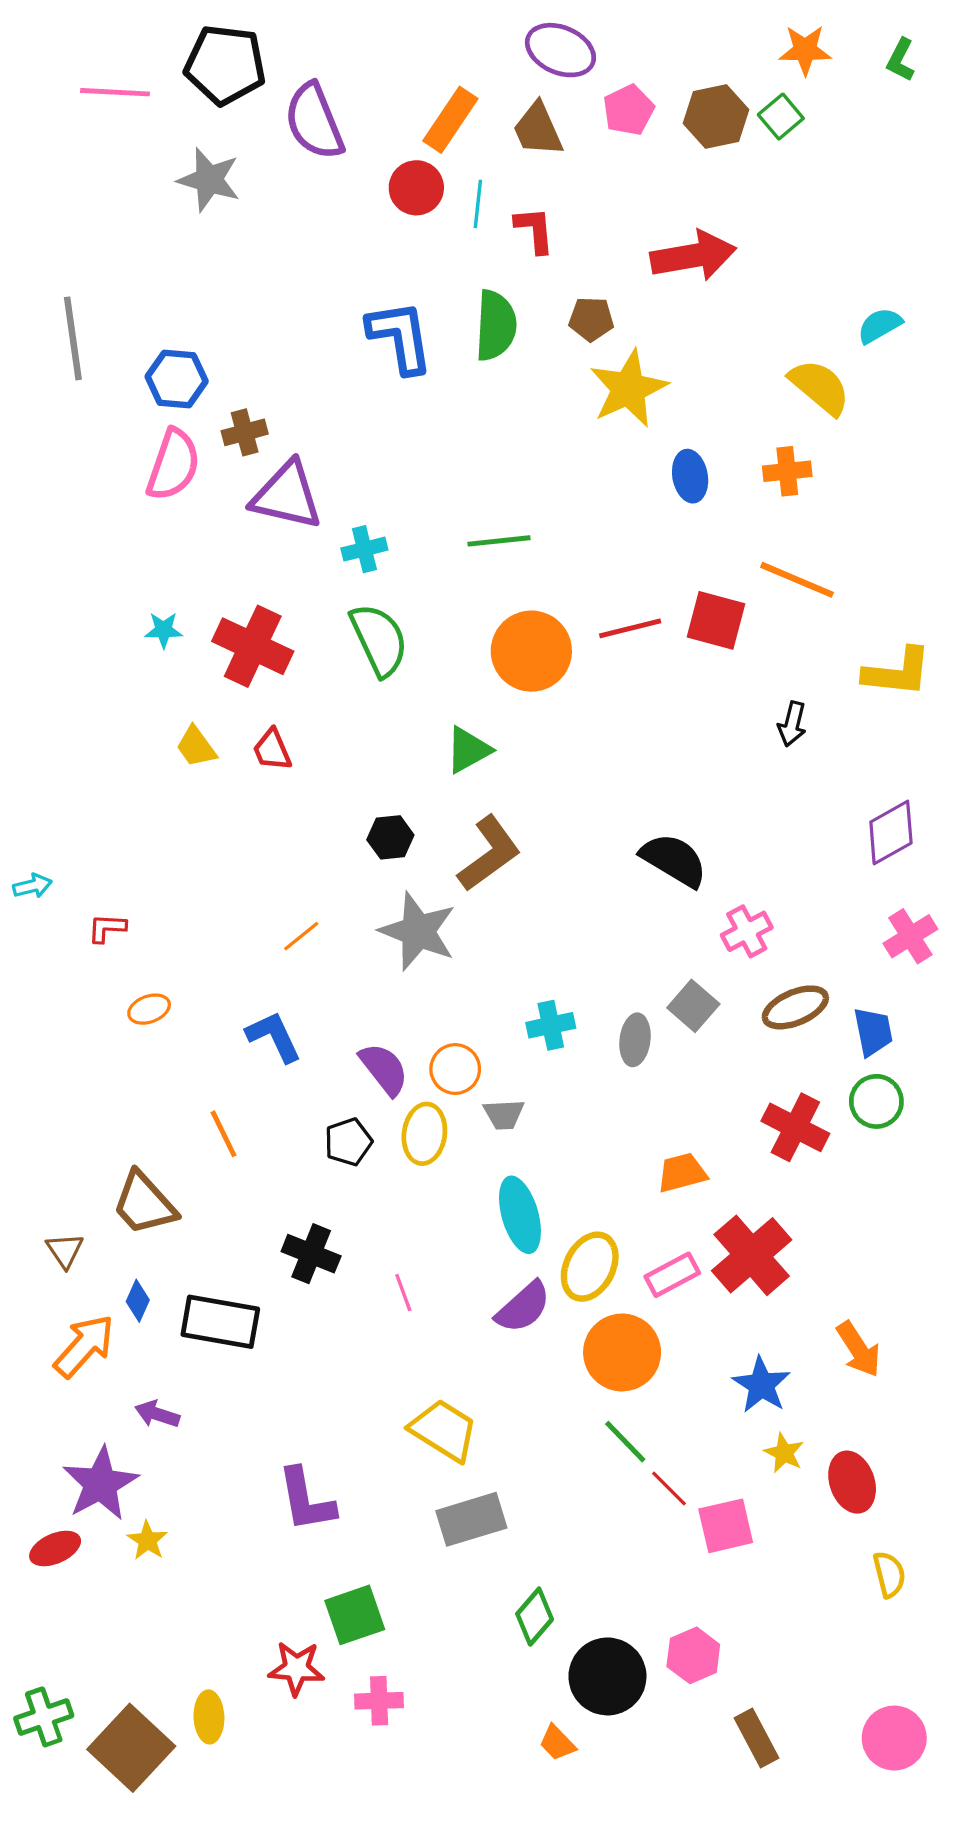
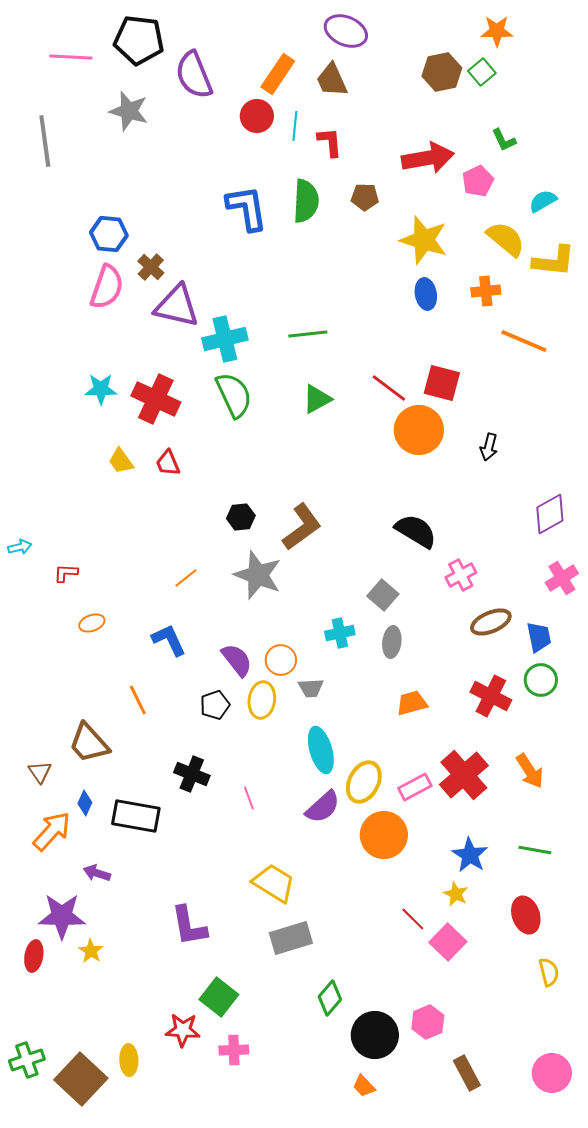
green L-shape: (901, 60) -> (504, 140), moved, turned -52
pink pentagon: (629, 110) -> (478, 181), moved
gray line: (73, 338) -> (45, 141), moved
yellow star: (629, 389) -> (424, 240), moved, turned -30
brown cross: (245, 432) -> (151, 267), turned -32
cyan cross: (364, 549) -> (225, 339), size x1.6
orange line: (797, 580) -> (524, 341), moved
red line: (630, 628) -> (389, 388), turned 51
cyan star: (164, 630) -> (101, 389), size x1.4
orange circle: (531, 651) -> (419, 430), moved
yellow L-shape: (897, 672) -> (554, 261), moved
green triangle: (468, 750) -> (317, 399), moved
gray square: (693, 1006) -> (383, 595), moved
orange trapezoid: (682, 1173) -> (412, 703), moved
orange arrow: (859, 1349) -> (530, 771), moved
green line: (625, 1442) -> (535, 850), moved, turned -36
yellow star: (784, 1453) -> (456, 894), moved
purple star: (100, 1484) -> (62, 916), turned 30
pink square: (726, 1526) -> (448, 942), turned -33
red ellipse: (55, 1549) -> (34, 956), turned -56
green square: (355, 1615) -> (219, 997), turned -33
orange trapezoid: (557, 1743) -> (364, 1086), moved

